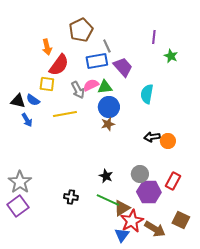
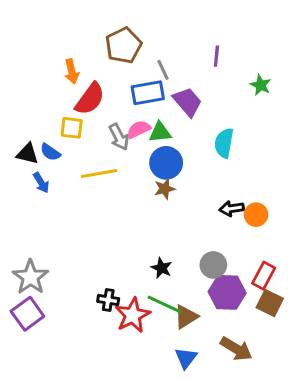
purple line: (154, 37) -> (216, 56), moved
brown square: (181, 220) -> (270, 303), moved
red star: (132, 221) -> (133, 315), moved

